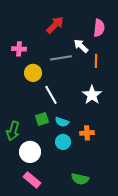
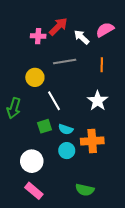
pink semicircle: (99, 28) -> (105, 30), turned -126
white arrow: (81, 46) -> (82, 37), moved
pink cross: (19, 49) -> (38, 36), moved
green arrow: (13, 131) -> (14, 108), moved
orange cross: (87, 133) -> (92, 141), size x1.5

